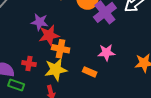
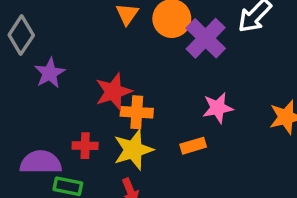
purple star: (40, 22) -> (50, 73), moved, turned -30
orange rectangle: (90, 72) -> (193, 146), turned -32

